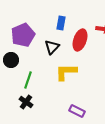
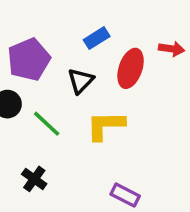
blue rectangle: (61, 23) -> (97, 38), turned 48
green line: (28, 80) -> (47, 124), moved, turned -66

